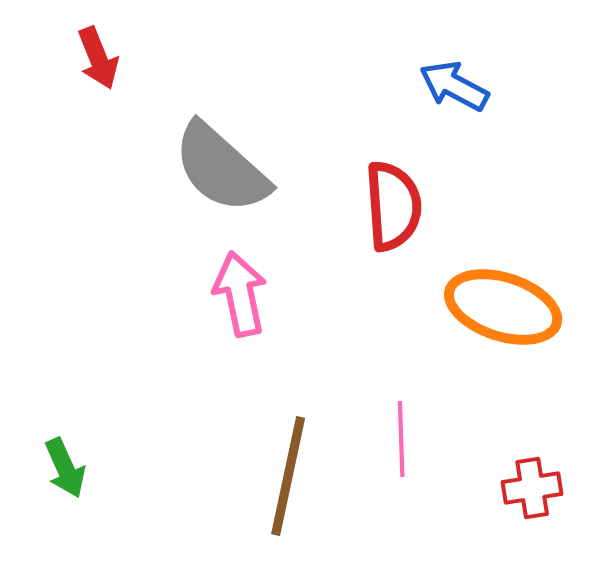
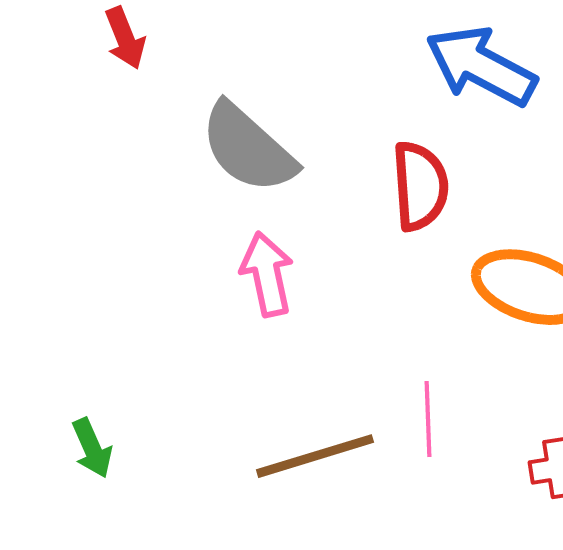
blue arrow: (454, 86) -> (481, 66), size x1.6
brown line: (288, 476) -> (315, 456), turned 61

